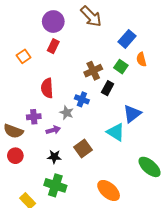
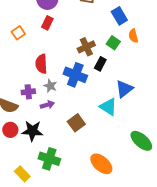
blue rectangle: (127, 39) -> (119, 16), turned -72
blue cross: (82, 99) -> (75, 75), size x1.6
gray star: (67, 113) -> (50, 86), moved
black star: (54, 157) -> (32, 131), moved, size x1.5

